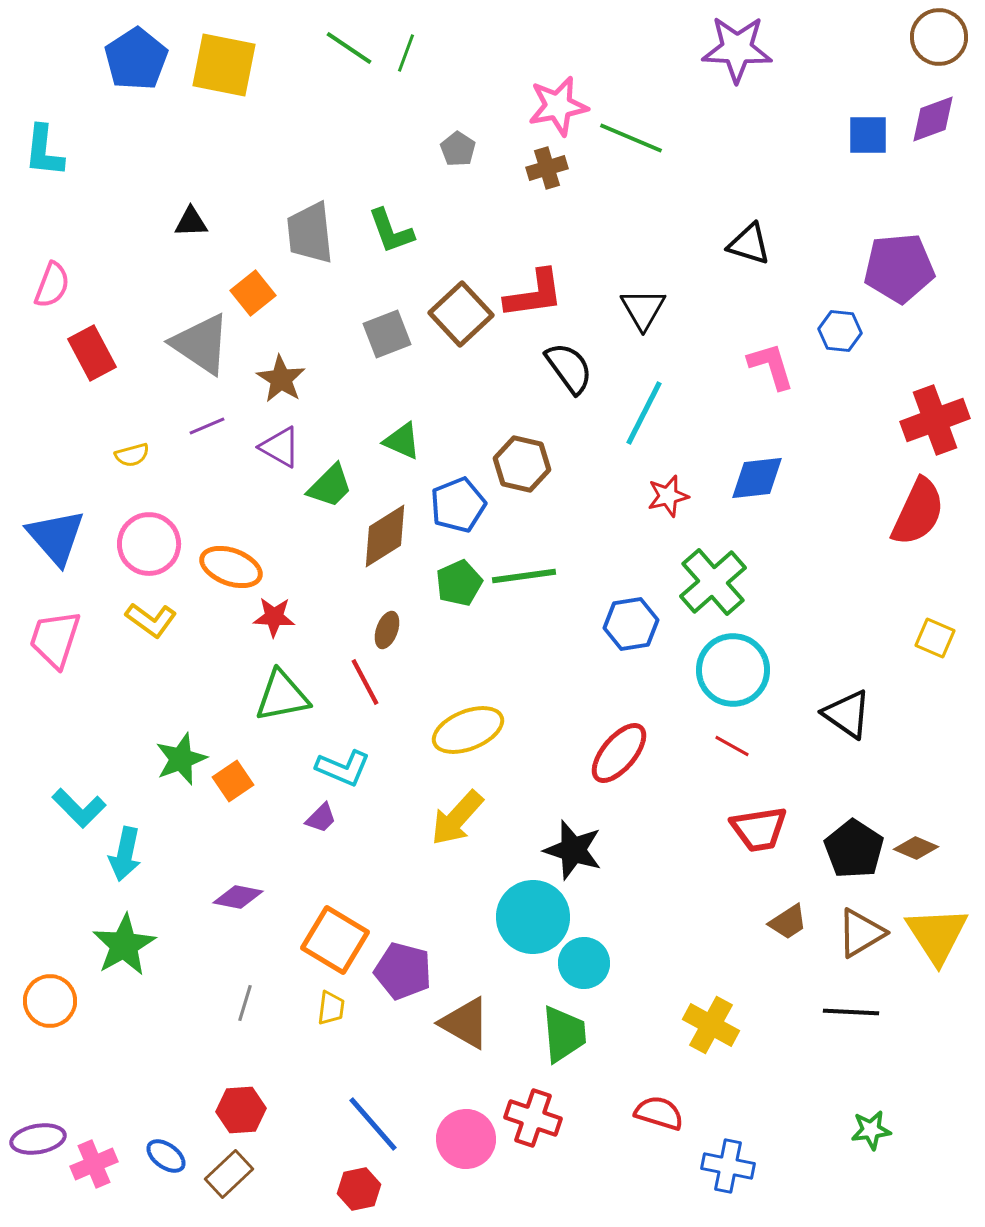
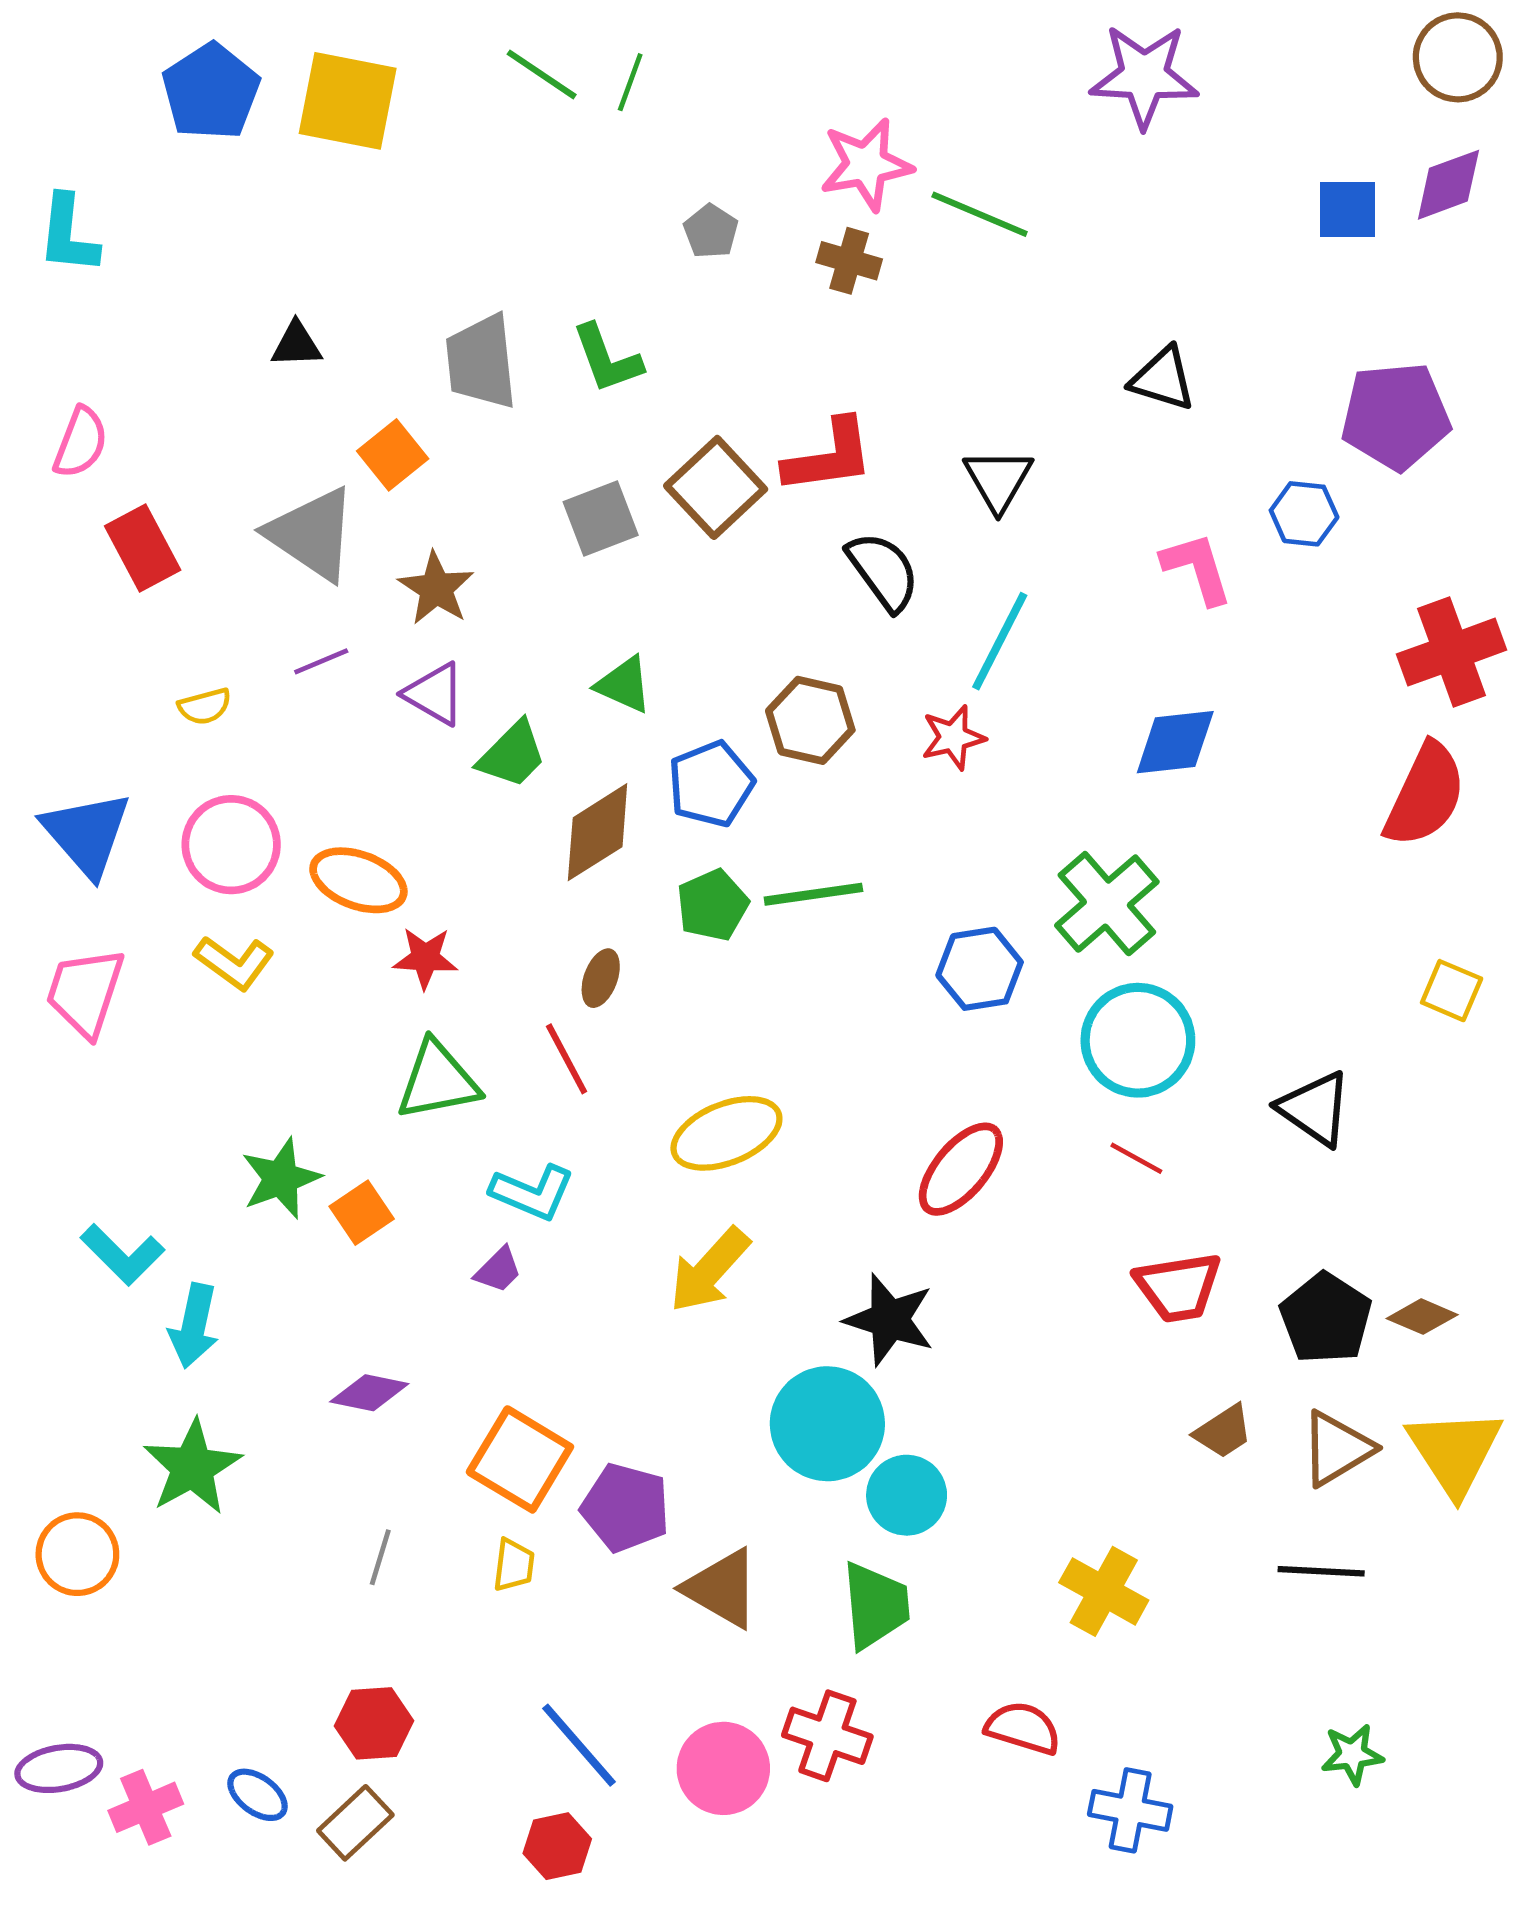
brown cross: (547, 168) -> (849, 261), turned 33
red star: (668, 496) -> (953, 737), moved

